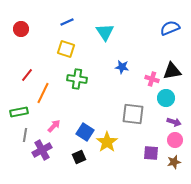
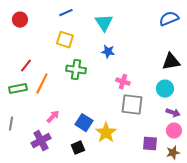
blue star: (122, 67) -> (108, 52), moved
pink cross: (152, 79) -> (123, 82), moved
green rectangle: (19, 112) -> (18, 89), moved
gray line: (25, 135) -> (11, 124), moved

